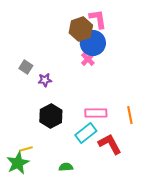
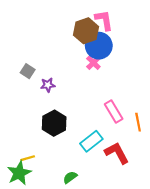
pink rectangle: (96, 113) -> (114, 111), moved, turned 60
green semicircle: (66, 167) -> (70, 177), turned -32

